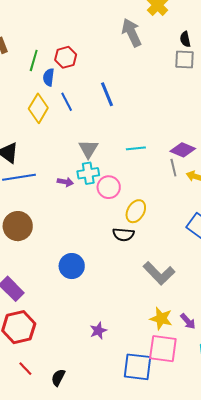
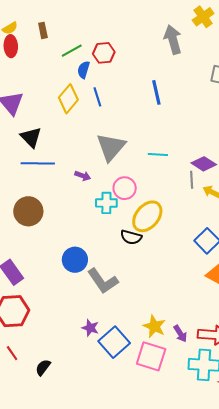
green line: (34, 60) -> (72, 51), turned 35
blue line: (107, 94) -> (156, 92), moved
gray triangle: (88, 149) -> (111, 147), size x1.5
cyan cross: (88, 173) -> (106, 203), moved
yellow ellipse: (136, 211) -> (147, 216), size x1.4
gray L-shape: (159, 273) -> (103, 281), moved
purple star: (98, 331) -> (90, 328), turned 30
blue square: (137, 367) -> (114, 342), moved, turned 32

